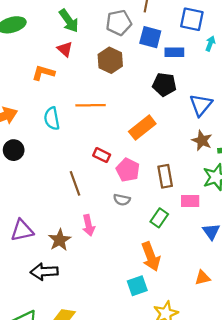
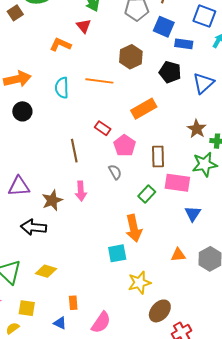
brown hexagon: (110, 60) -> (131, 57), moved
blue triangle: (201, 105) -> (203, 83), moved
gray semicircle: (122, 200) -> (115, 172), turned -140
pink rectangle: (190, 201) -> (177, 183), size x1.4

